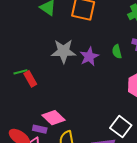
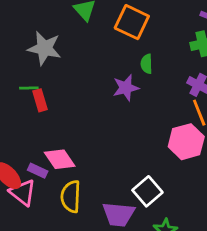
gray star: (64, 51) -> (44, 48), moved
green semicircle: (117, 52) -> (147, 64), moved

